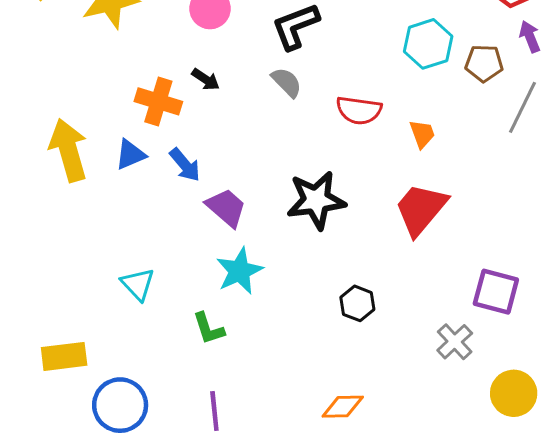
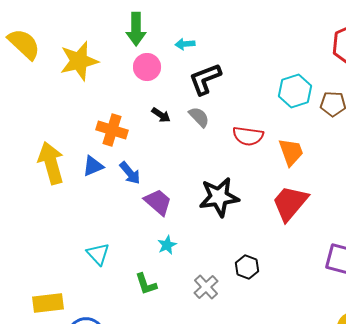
black arrow: (206, 79) -> (161, 115), moved
orange trapezoid: (422, 134) -> (291, 152), size x1.4
cyan star: (239, 271) -> (167, 245), size x0.6
gray cross: (455, 342) -> (206, 287), moved

